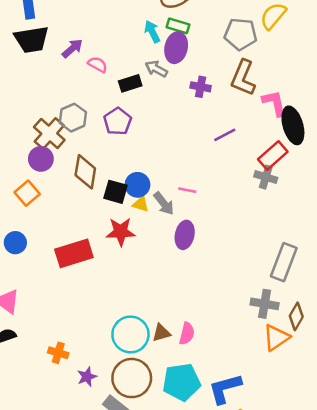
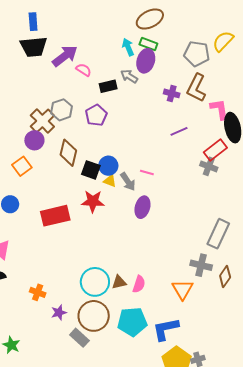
purple arrow: (72, 48) -> (65, 56), size x1.5
purple cross: (201, 87) -> (172, 93), moved
orange triangle: (276, 338) -> (183, 289), moved, turned -30

